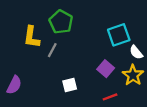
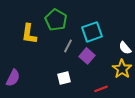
cyan square: (119, 35) -> (92, 32), moved
gray line: (52, 50) -> (68, 46), moved
purple square: (106, 69) -> (87, 56), moved

